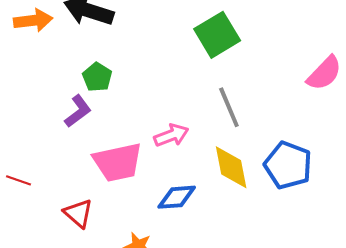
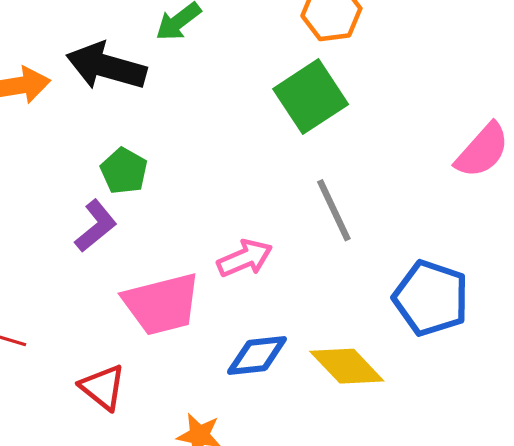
yellow diamond: (231, 167) -> (347, 366), moved, turned -30

